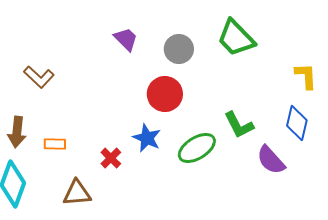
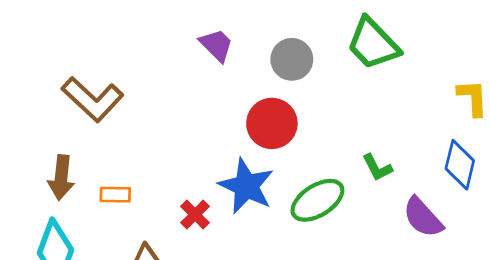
brown L-shape: (39, 77) -> (93, 99), size x1.4
green L-shape: (239, 125) -> (377, 168), size x0.7
blue star: (147, 138) -> (246, 186), size x1.4

